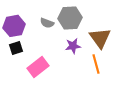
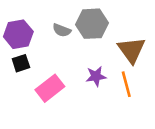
purple star: (73, 46) -> (96, 76), moved

